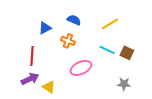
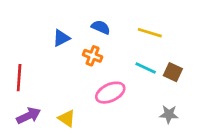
yellow line: (110, 24) -> (150, 33), turned 48
red line: (32, 56) -> (19, 78), moved
purple arrow: (30, 79) -> (29, 116), moved

